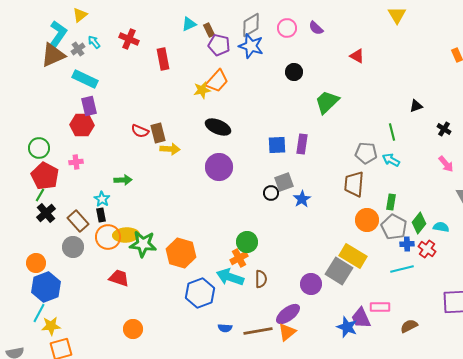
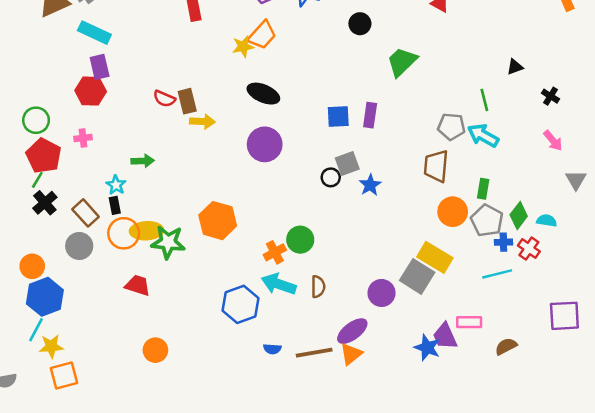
cyan arrow: (391, 160) -> (483, 135), size x1.4
orange hexagon: (181, 253) -> (218, 221), moved
orange cross: (239, 258) -> (275, 252), moved

